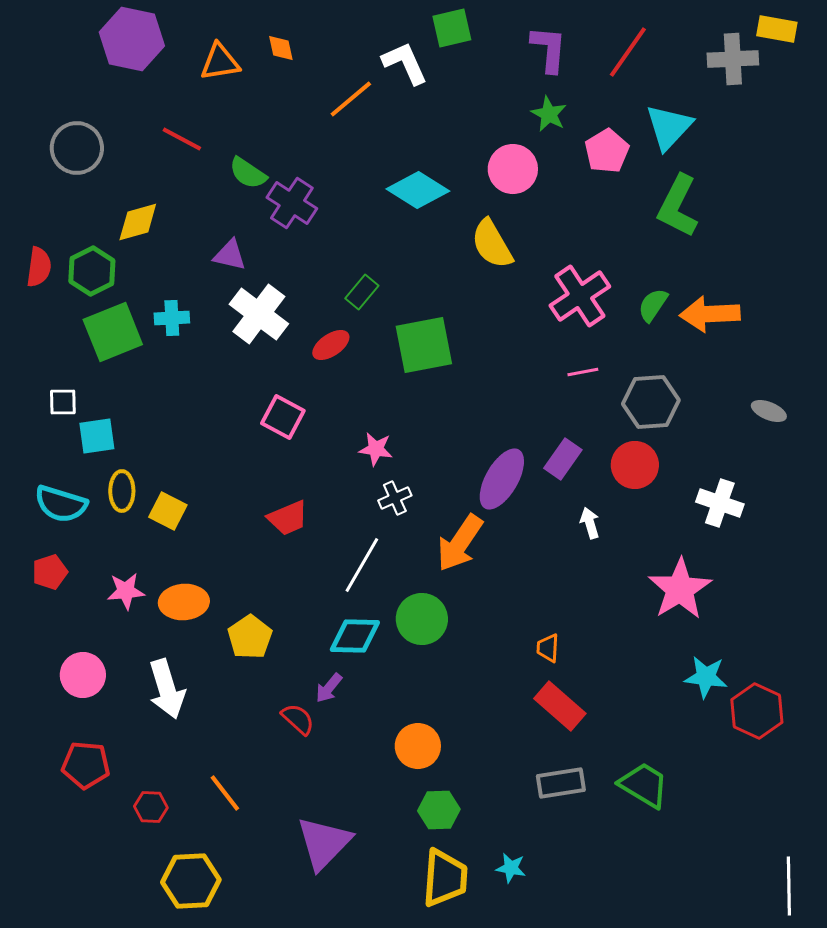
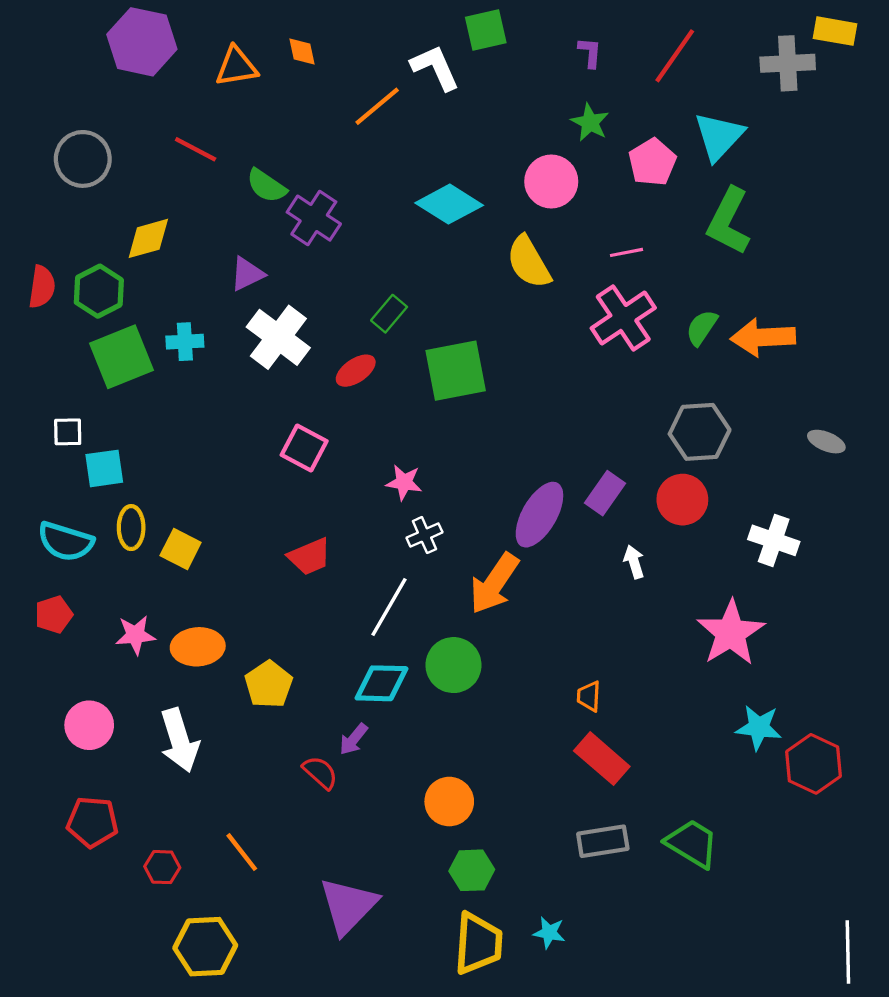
purple L-shape: (549, 49) -> (590, 53), size x0.6
purple triangle: (230, 255) -> (247, 274), turned -39
pink line: (583, 372) -> (626, 252), moved

